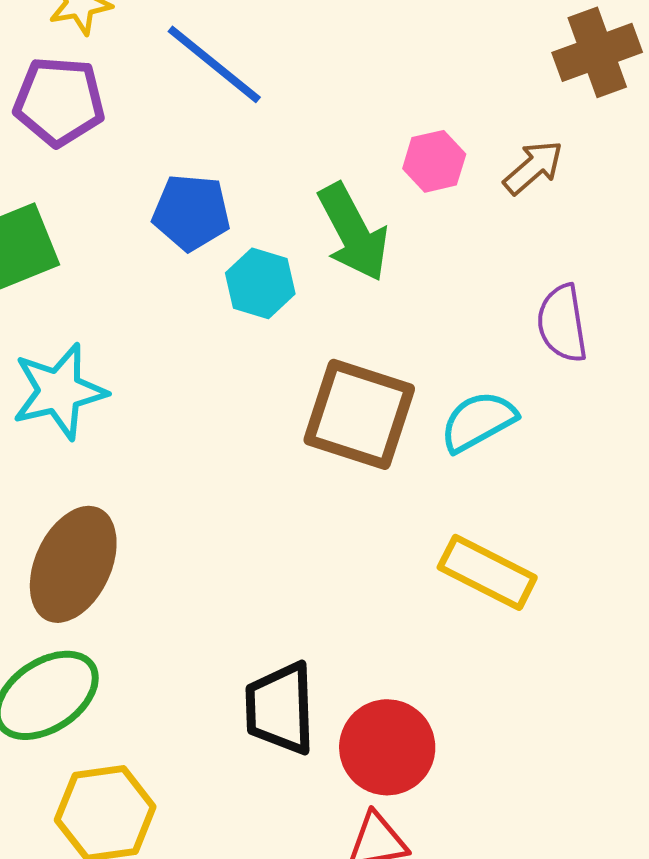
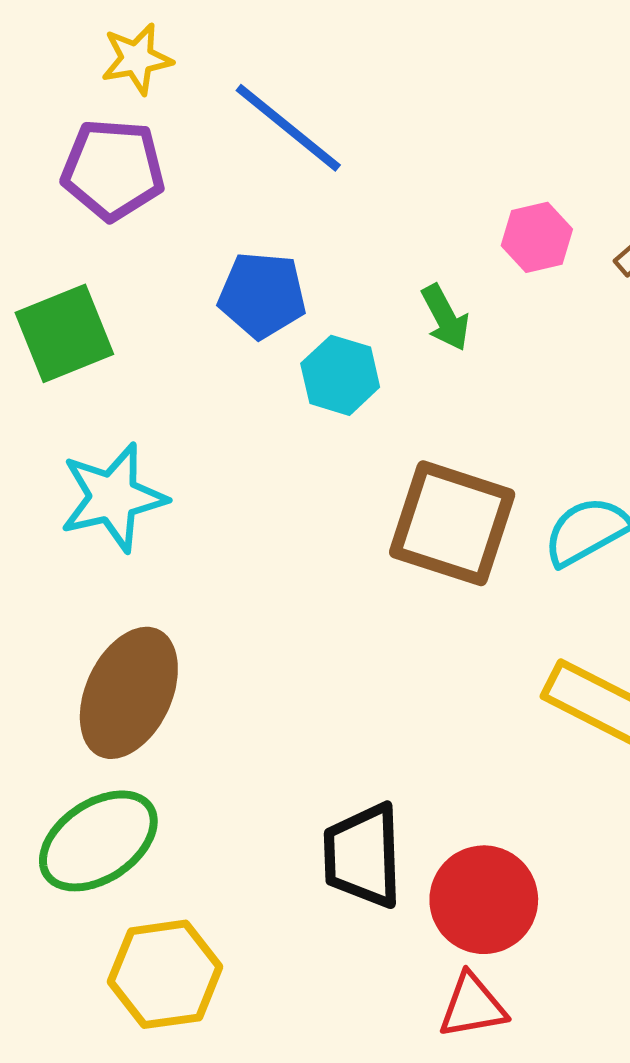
green arrow: (353, 232) -> (445, 318), size x0.6

